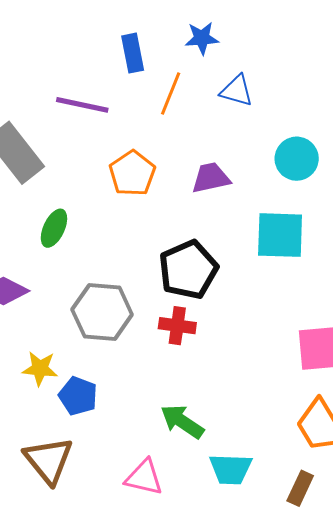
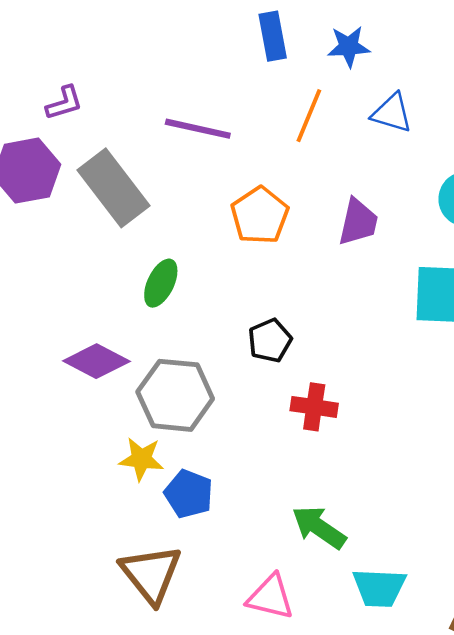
blue rectangle: (133, 53) -> (273, 36), moved
purple trapezoid: (211, 178) -> (358, 222), turned 114
black pentagon: (188, 270) -> (270, 341), moved, size x0.6
gray hexagon: (102, 312) -> (175, 395), moved

